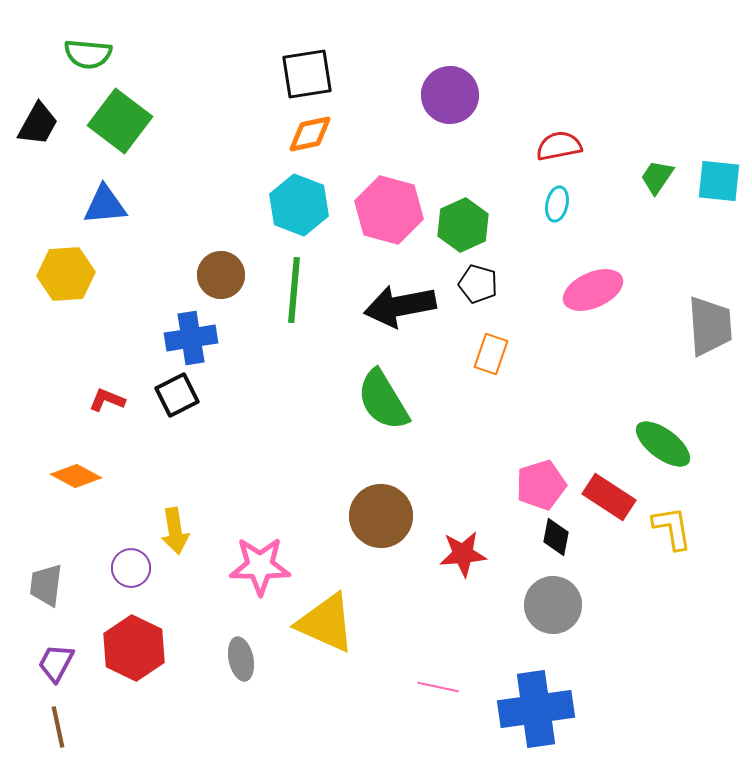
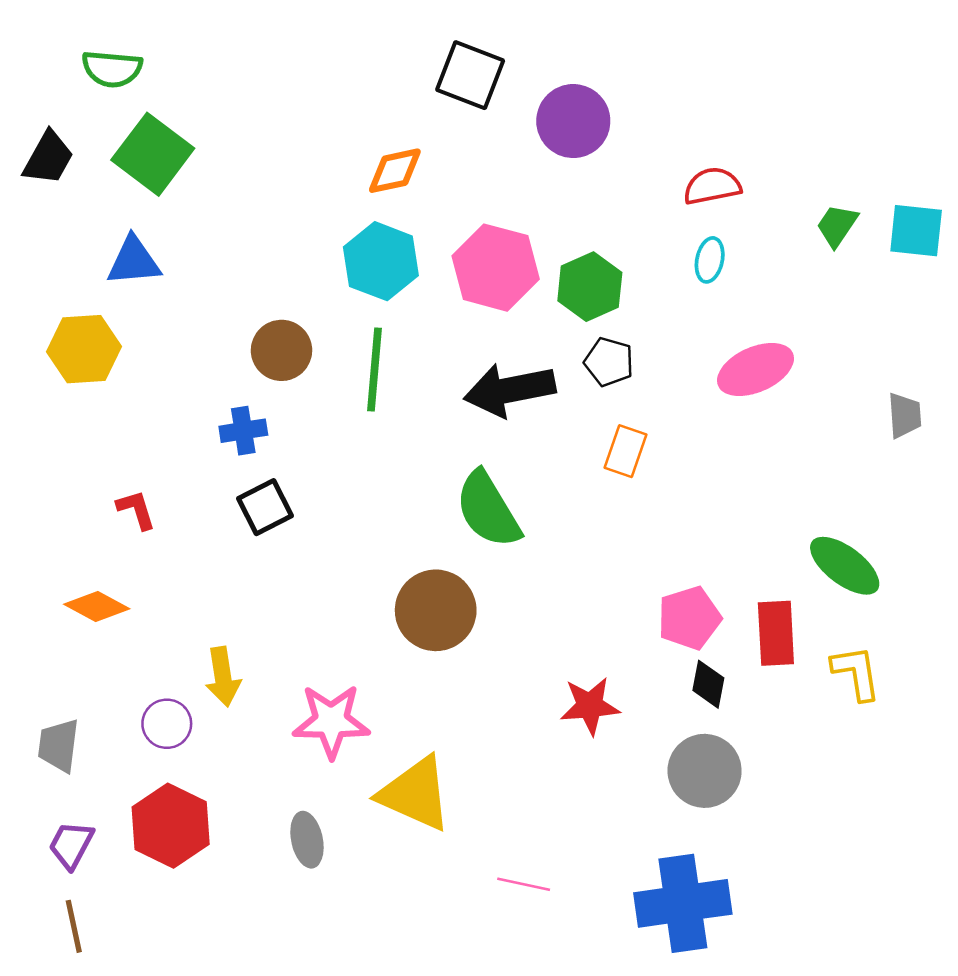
black square: (307, 74) -> (470, 75), moved, turned 30
gray trapezoid: (710, 326) -> (905, 415), size x0.6
blue cross: (191, 338) -> (243, 431), size x0.7
black square: (177, 395) -> (265, 507), moved
red L-shape: (107, 400) -> (136, 510), turned 51
red rectangle: (609, 497) -> (776, 633), turned 54
brown circle: (381, 516) -> (436, 610), moved
pink line: (438, 687) -> (524, 884), moved

